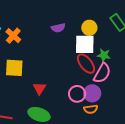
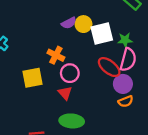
yellow circle: (89, 28) -> (83, 24), moved
orange cross: (13, 36) -> (56, 55), moved
red ellipse: (86, 64) -> (109, 67), moved
pink circle: (77, 94) -> (70, 73), moved

